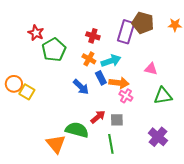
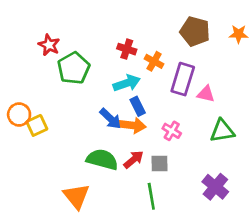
purple rectangle: (126, 32) -> (183, 79), moved
orange cross: (89, 59) -> (154, 61), moved
cyan arrow: (111, 61) -> (127, 83), moved
orange arrow: (119, 83) -> (132, 125), moved
yellow square: (27, 92) -> (37, 125), turned 35
green semicircle: (77, 130) -> (102, 159), moved

